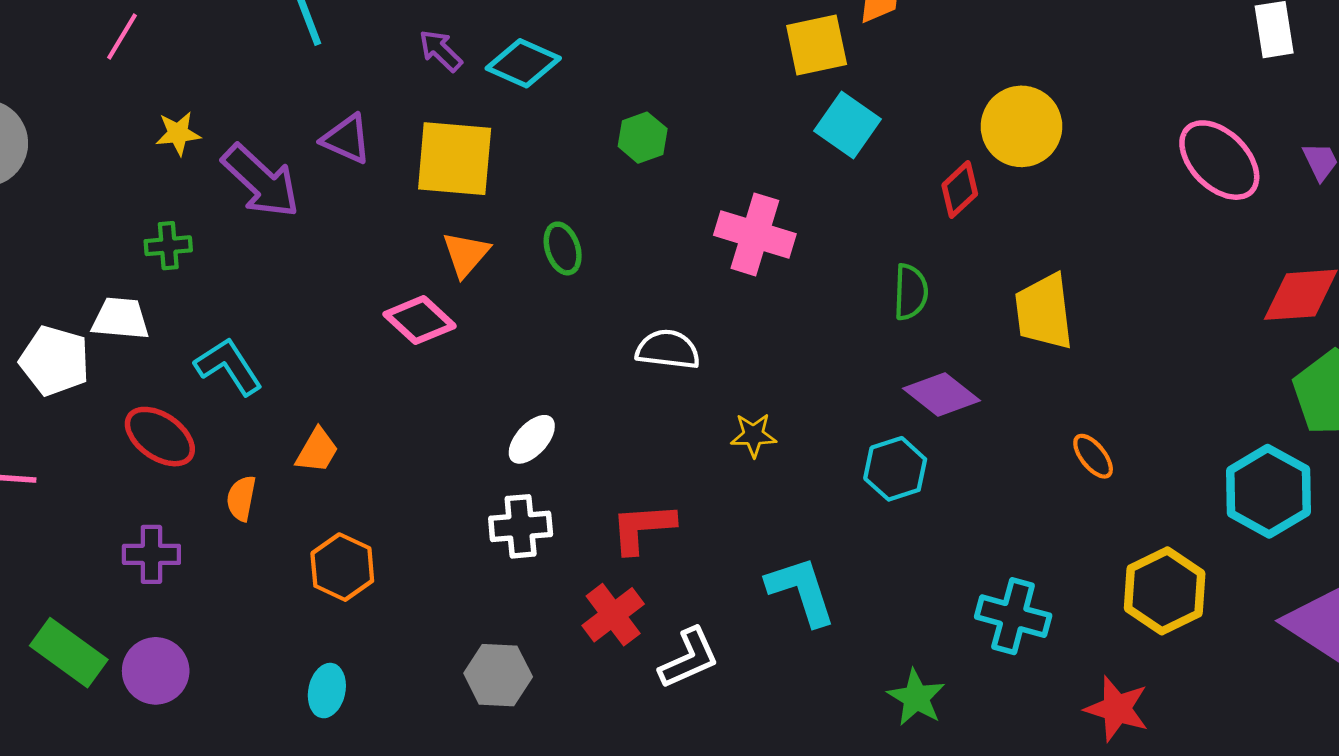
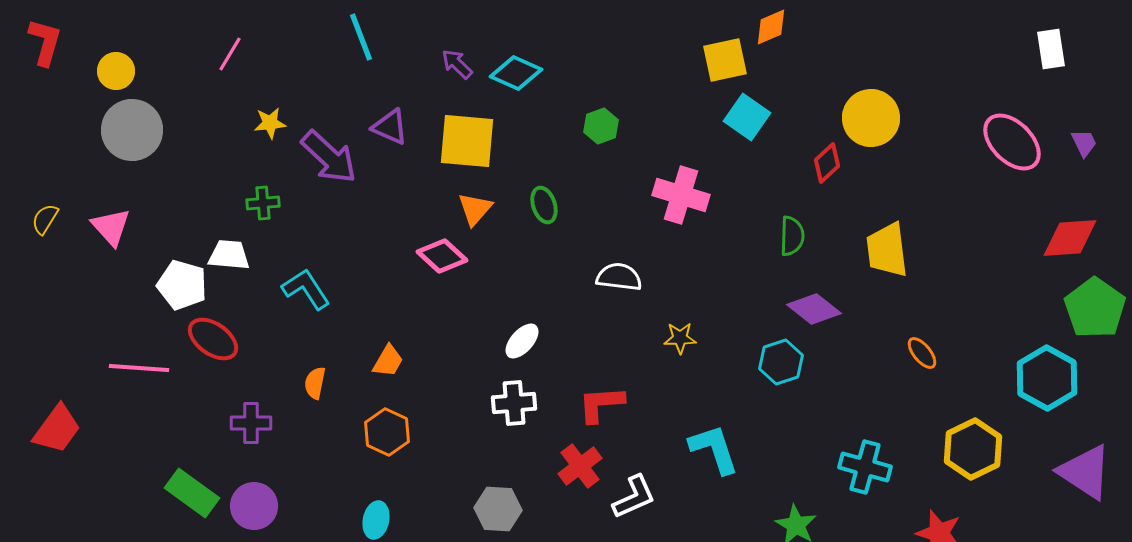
red ellipse: (160, 437) -> (213, 339), moved
orange trapezoid: (317, 451) -> (388, 361), moved

